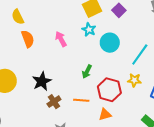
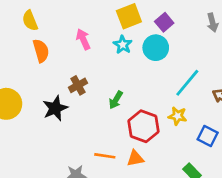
pink arrow: (61, 39) -> (83, 39), moved
cyan circle: (110, 43) -> (156, 48), moved
orange line: (81, 100) -> (105, 156), moved
brown cross: (54, 102) -> (78, 85), moved

